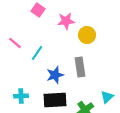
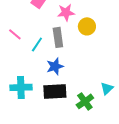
gray rectangle: (80, 67) -> (58, 37), moved
cyan cross: (21, 96) -> (21, 87), size x1.5

